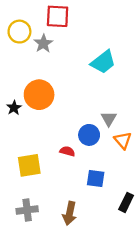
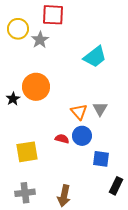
blue circle: (89, 135) -> (82, 136), moved
orange triangle: (123, 140) -> (79, 112), moved
blue square: (96, 178) -> (101, 159), moved

